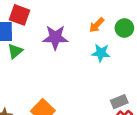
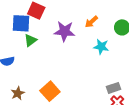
orange arrow: (97, 25) -> (91, 22), moved

